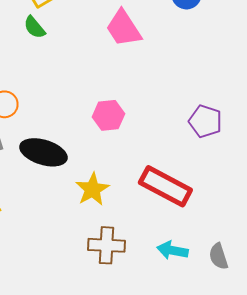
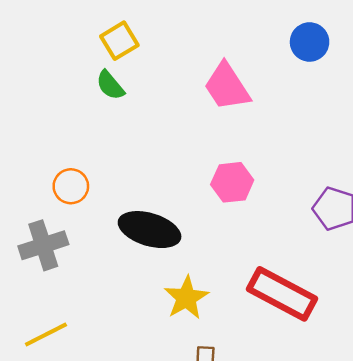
pink hexagon: (108, 115) -> (232, 182), moved
black ellipse: (43, 152) -> (150, 230), moved

